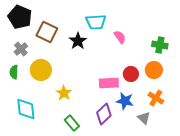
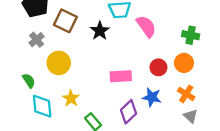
pink semicircle: (120, 37) -> (146, 26), size x1.5
green semicircle: (14, 72) -> (29, 81), moved, turned 144
pink rectangle: (109, 83) -> (121, 76), moved
yellow star: (64, 93) -> (71, 98), moved
gray triangle: (144, 118) -> (191, 116), moved

